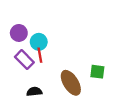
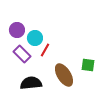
red line: (40, 55) -> (45, 50), moved, turned 40
black semicircle: (34, 92) -> (31, 83), size x1.5

